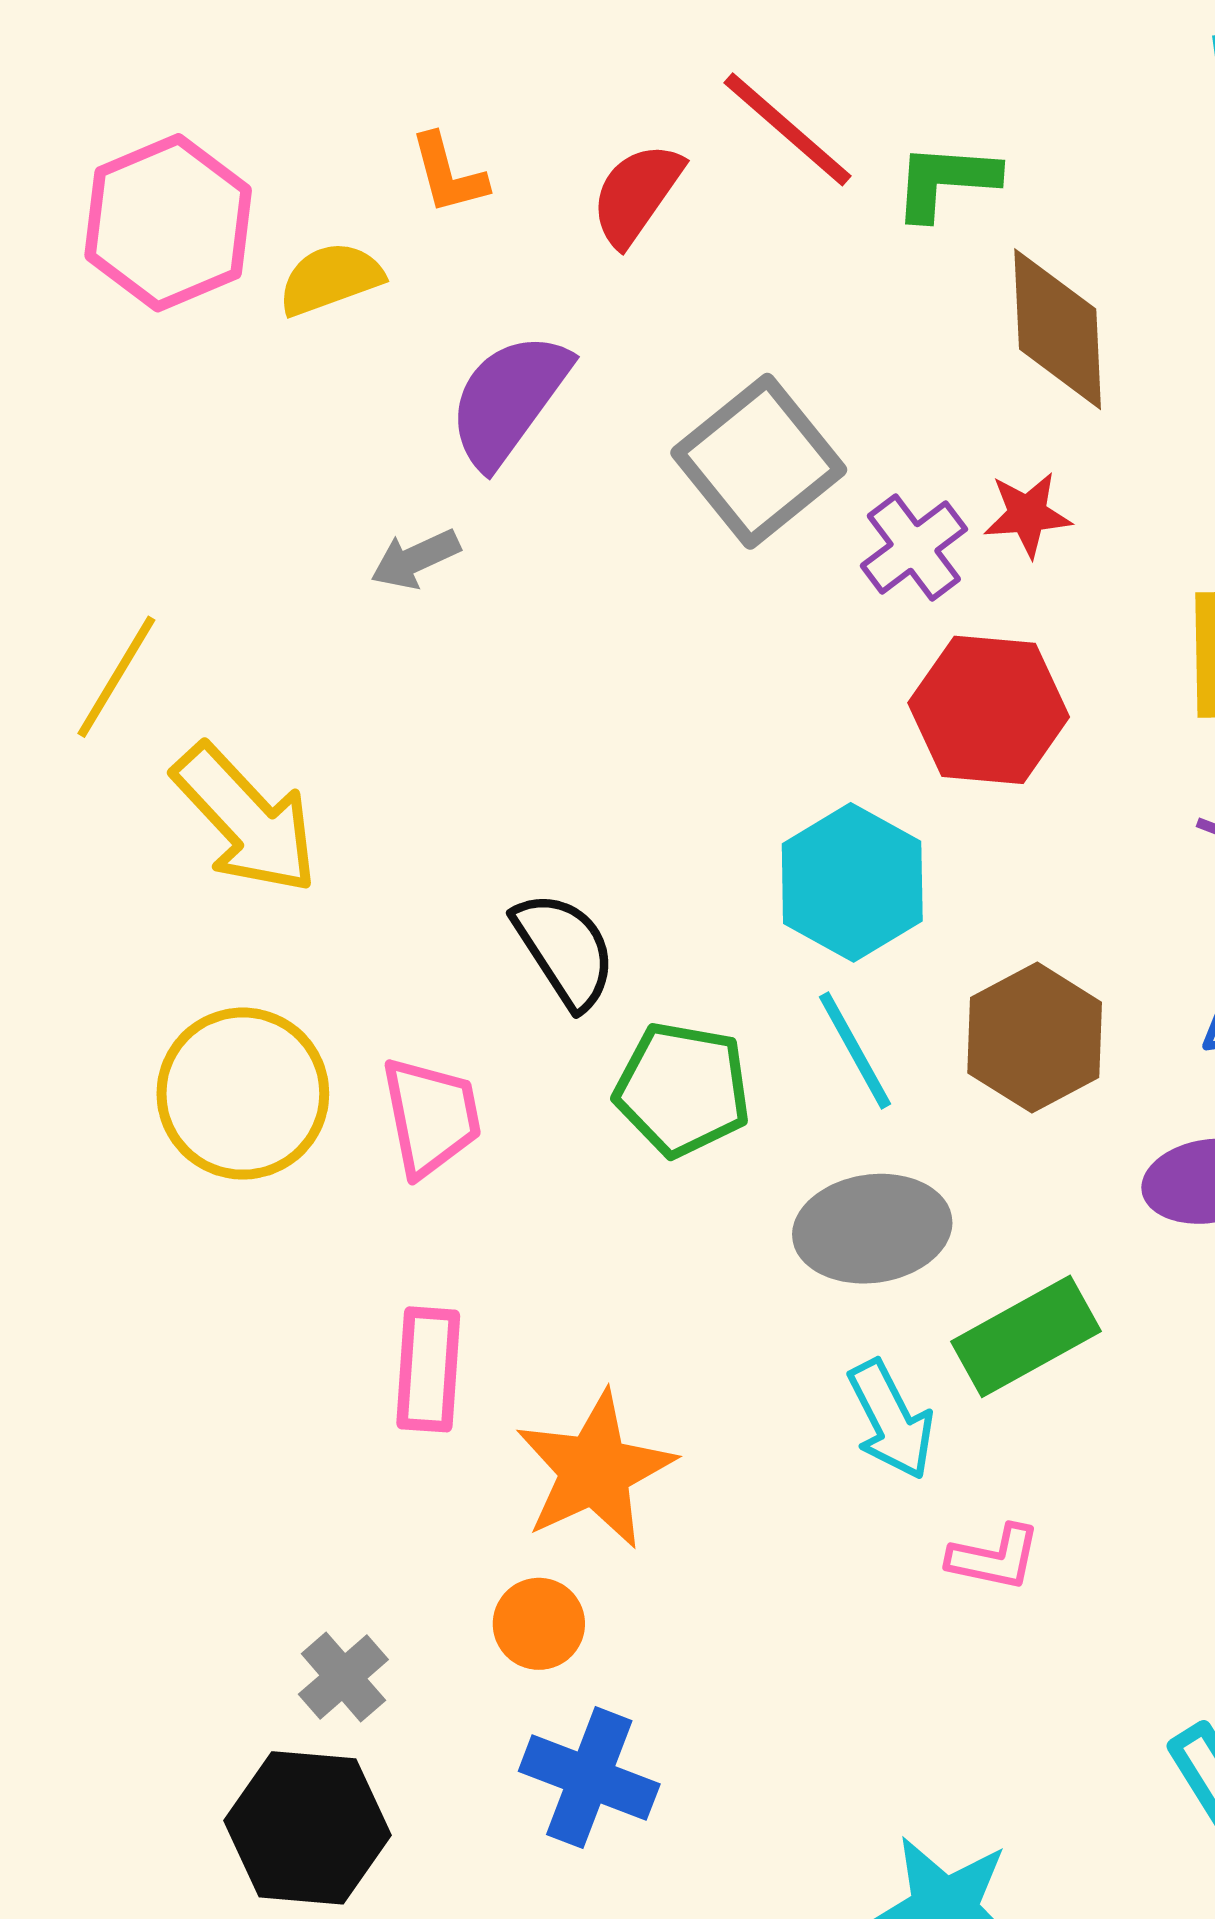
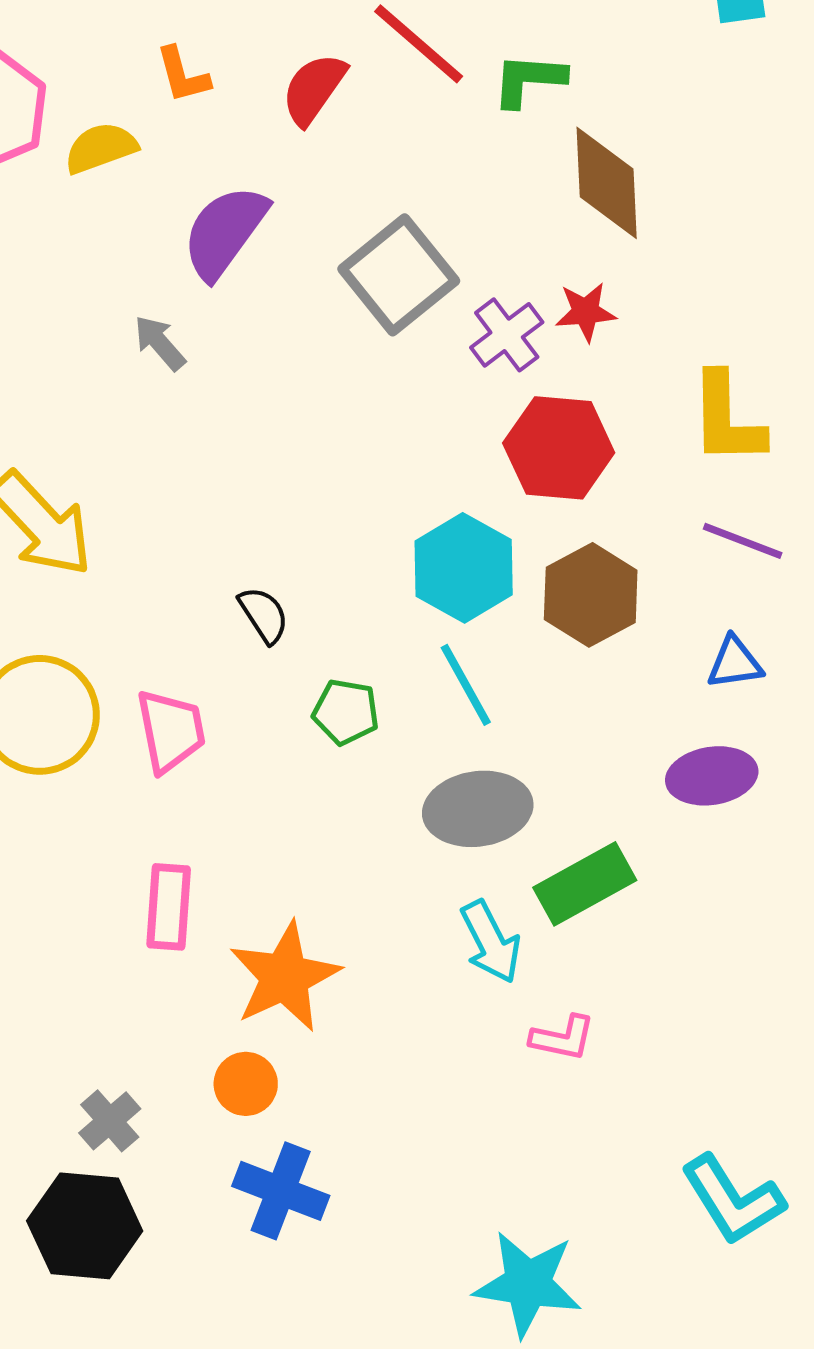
gray arrow: (415, 559) -> (160, 343), turned 74
black semicircle: (565, 950) -> (264, 615), size x0.7
brown hexagon: (1035, 1038) -> (591, 595), moved
green pentagon: (683, 1089) -> (346, 712), size x0.7

